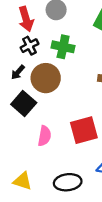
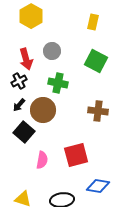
black cross: (29, 46) -> (19, 81), moved

